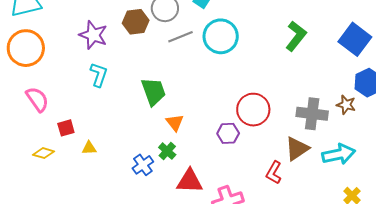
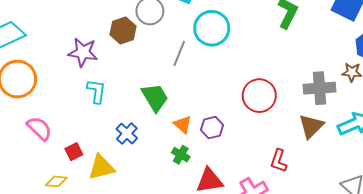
gray line: (180, 37) -> (179, 53), moved, turned -35
purple hexagon: (228, 133) -> (212, 128), moved
yellow triangle: (89, 148) -> (101, 167), size x1.8
blue cross: (143, 165) -> (127, 134), moved
red L-shape: (274, 173) -> (279, 161), moved

